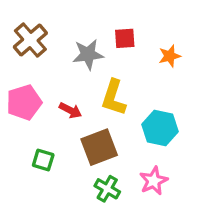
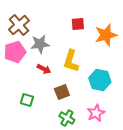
gray star: (88, 54) -> (40, 44), moved
orange star: (170, 56) -> (106, 35), size x1.6
pink pentagon: (24, 102) -> (15, 52), moved
brown square: (99, 147) -> (62, 92), size x0.7

